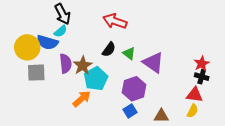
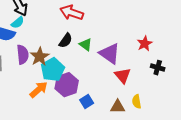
red star: (202, 64) -> (145, 44), moved
purple hexagon: (134, 89) -> (67, 85), moved
red triangle: (195, 95) -> (123, 76), moved, turned 42
yellow semicircle: (193, 111) -> (137, 102), moved, turned 144

